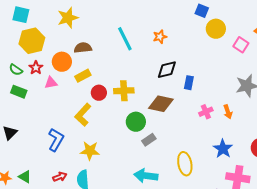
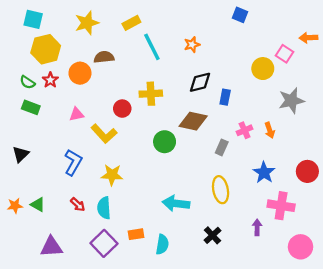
yellow circle: (216, 29) -> (263, 69), moved
yellow rectangle: (83, 76) -> (131, 23), moved
pink triangle: (51, 83) -> (77, 114), moved
yellow cross: (124, 91) -> (151, 94), moved
yellow L-shape: (83, 115) -> (104, 134), turned -85
gray rectangle: (149, 140) -> (222, 147), moved, turned -32
red arrow: (60, 177) -> (78, 205), turned 64

